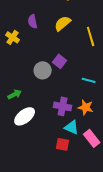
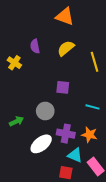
purple square: (60, 61) -> (63, 87), turned -32
gray circle: (43, 70) -> (45, 111), moved
white ellipse: (25, 116) -> (41, 144), moved

